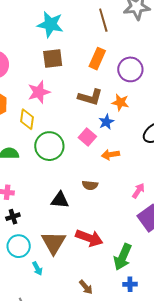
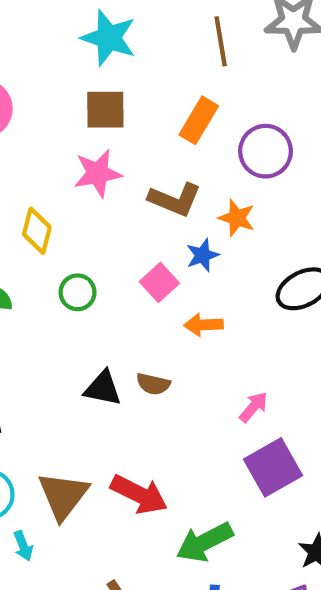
pink star: (39, 92) -> (98, 173), moved
green circle: (49, 146) -> (78, 292), size x0.6
black triangle: (60, 200) -> (103, 388), moved
green arrow: (123, 257) -> (205, 542), turned 32

